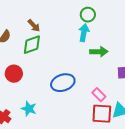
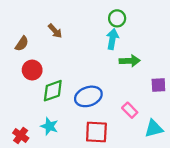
green diamond: (32, 45) -> (53, 91), moved
red circle: (14, 74) -> (32, 70), moved
red square: (102, 114) -> (96, 132), moved

